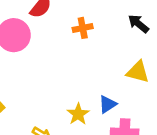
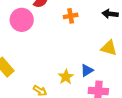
black arrow: (138, 24) -> (110, 14), turned -35

